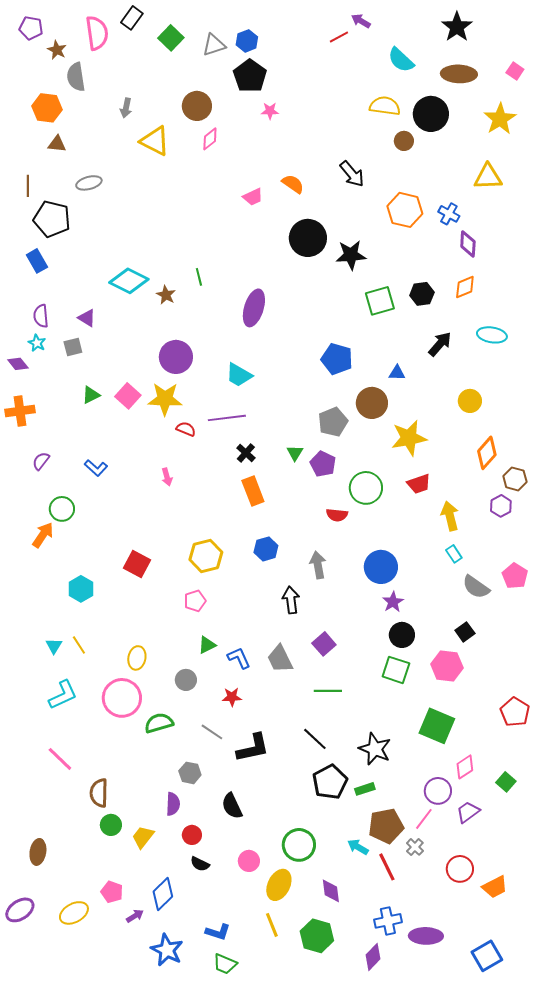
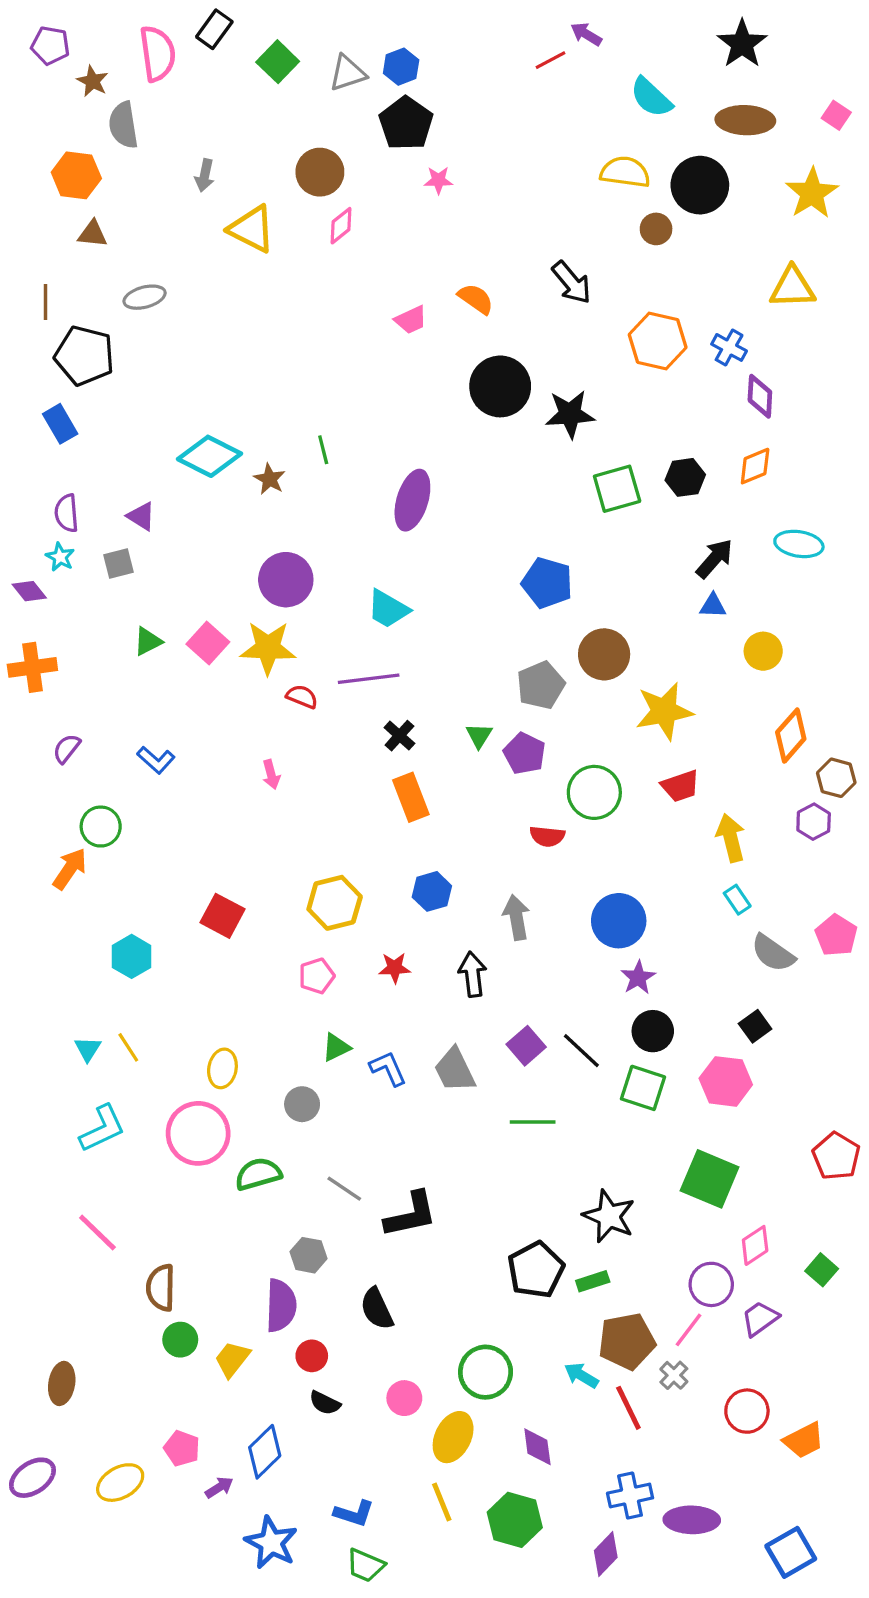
blue triangle: (397, 373) -> (713, 606), moved
red star: (232, 697) -> (395, 968), moved
black line: (315, 739) -> (581, 1051), moved
purple semicircle: (173, 804) -> (281, 1306), size x1.4

